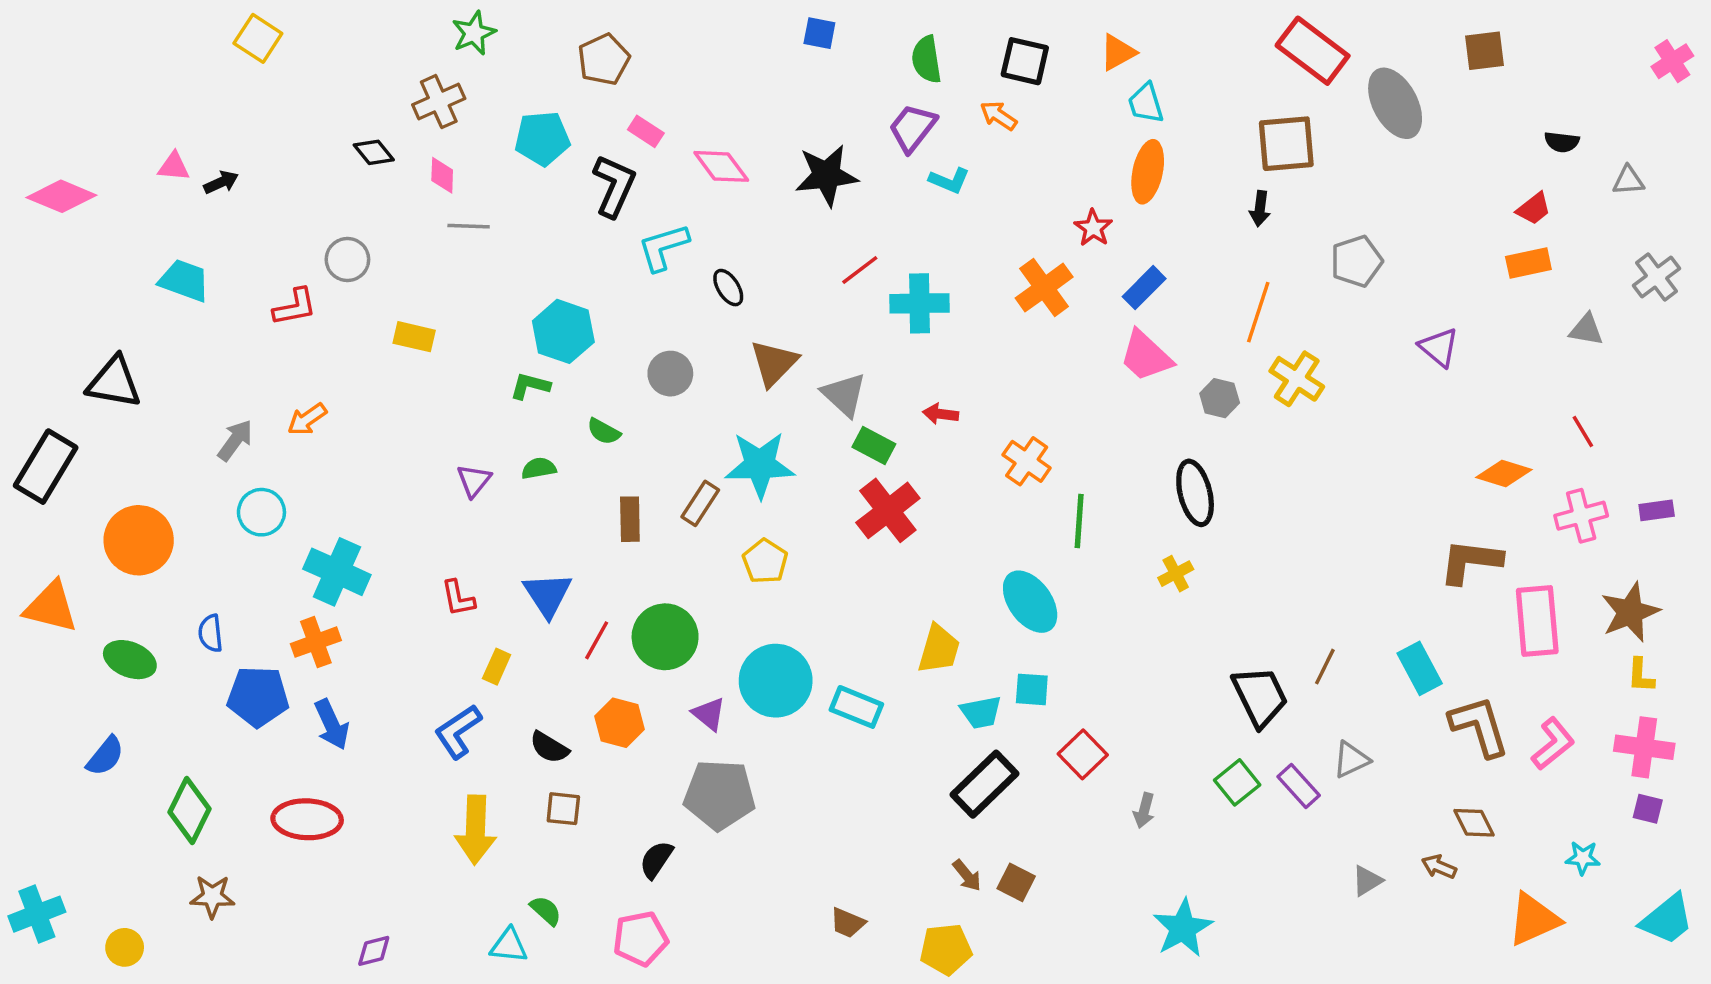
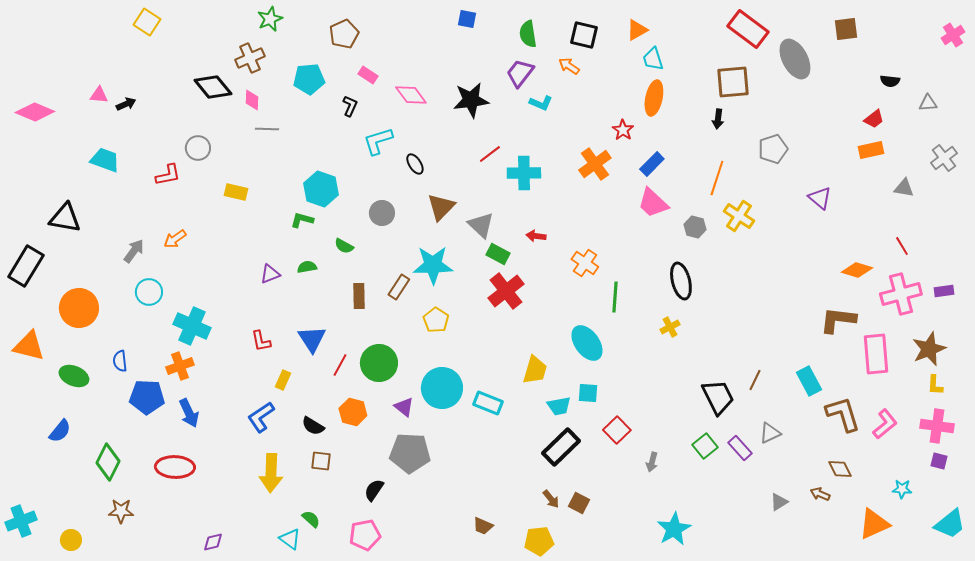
black diamond: (374, 152) -> (213, 87), size x1.6
black L-shape: (614, 186) -> (350, 106), size x0.6
purple triangle: (474, 481) -> (270, 274), turned 30
pink cross: (1581, 516) -> (901, 294), size x1.4
cyan triangle: (509, 946) -> (290, 539), turned 30

